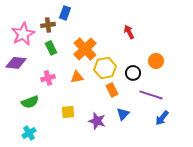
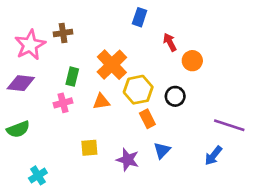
blue rectangle: (65, 13) -> (140, 17), moved
green rectangle: (51, 48) -> (72, 77), moved, turned 40
orange circle: (156, 61) -> (192, 61), moved
purple line: (151, 95) -> (229, 125), moved
green semicircle: (30, 102) -> (18, 129), moved

